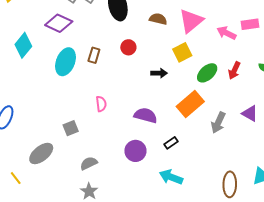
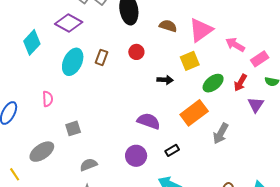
pink rectangle: (250, 24) -> (260, 59), moved, turned -30
pink semicircle: (101, 104) -> (48, 99), moved
purple triangle: (250, 113) -> (256, 105), moved, turned 30

